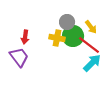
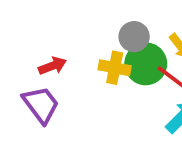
red arrow: (25, 37) -> (52, 66), turned -120

